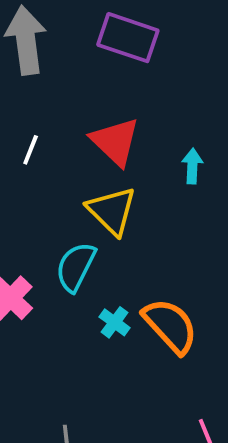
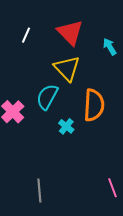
cyan arrow: (192, 166) -> (110, 47), turned -36
orange semicircle: (170, 326) -> (94, 105), moved, turned 44

